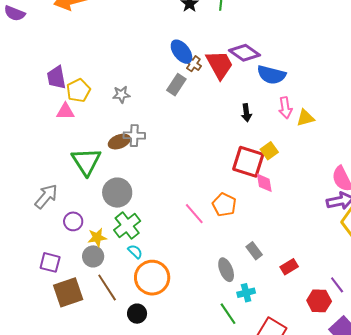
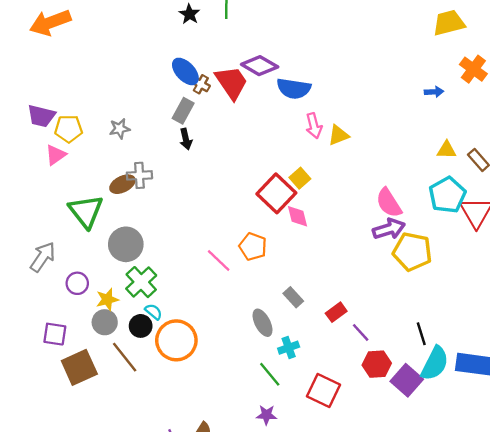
purple trapezoid: (56, 77) -> (41, 116), turned -60
yellow pentagon: (78, 90) -> (69, 129), turned 30
pink triangle: (65, 111) -> (56, 155), turned -30
black arrow: (246, 113) -> (186, 139), moved
red square: (248, 162) -> (276, 193), turned 32
purple line: (337, 285) -> (361, 332), moved
red hexagon: (319, 301) -> (377, 364), moved
black circle: (137, 314) -> (141, 326), moved

